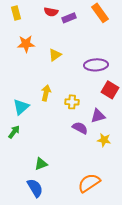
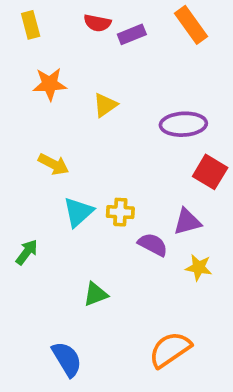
yellow arrow: (46, 93) -> (53, 164), moved, turned 105
yellow cross: (72, 102) -> (120, 212), moved
cyan triangle: (21, 107) -> (78, 212), moved
green triangle: (41, 164) -> (95, 294), moved

